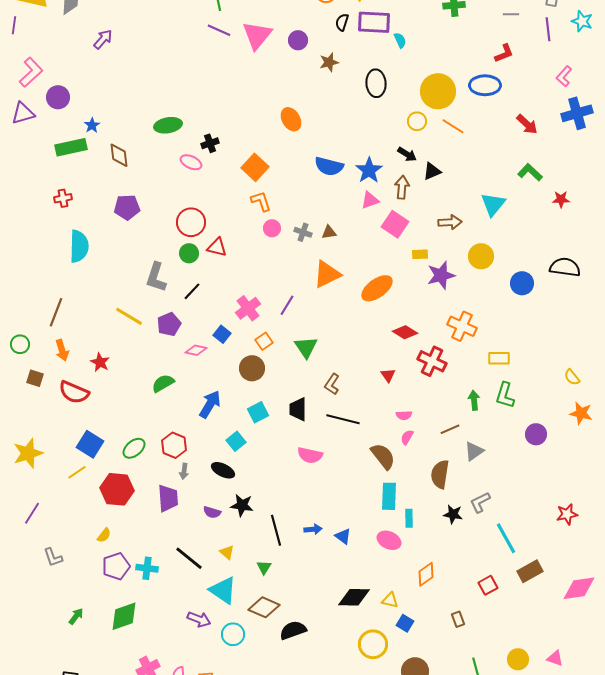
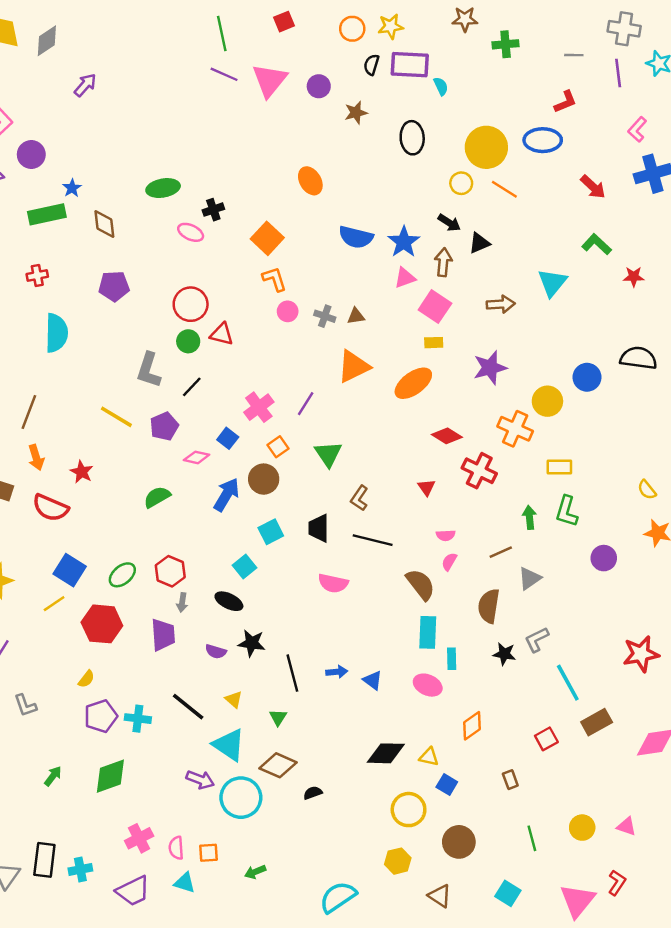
yellow rectangle: (420, 254) -> (434, 343), moved
yellow circle: (481, 256) -> (547, 401), moved
blue arrow: (210, 404) -> (227, 495), moved
red star: (567, 514) -> (641, 654), size x1.4
black semicircle: (293, 630) -> (313, 793), size x0.6
cyan circle: (233, 634) -> (241, 798), size x1.5

